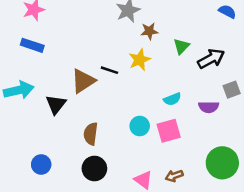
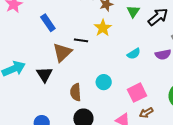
blue rectangle: (32, 45) -> (48, 23), moved, turned 48
cyan circle: (140, 126) -> (104, 82), moved
pink square: (169, 131) -> (137, 93), moved

